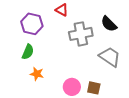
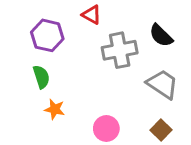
green semicircle: (28, 52) -> (41, 77), turned -42
brown square: (94, 88) -> (161, 130), moved, turned 32

